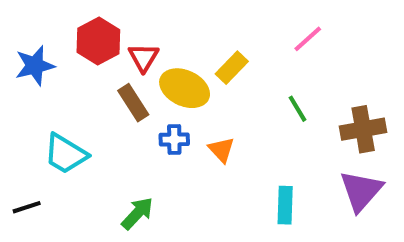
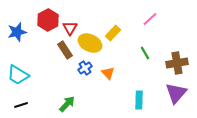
blue cross: (174, 139) -> (85, 68), turned -32
cyan trapezoid: (66, 154) -> (18, 75), moved
black line: (27, 207) -> (21, 105), moved

